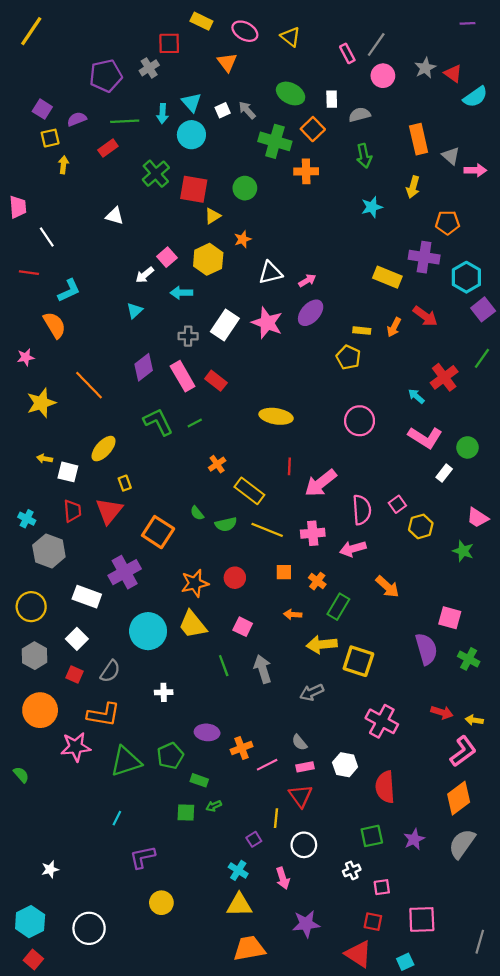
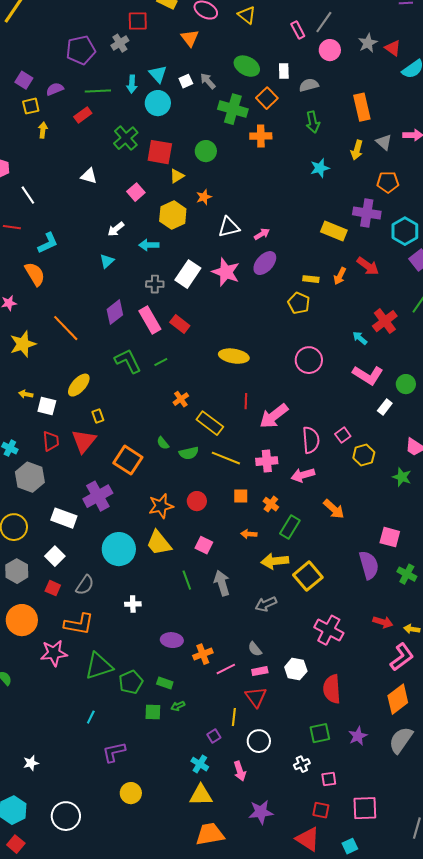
gray triangle: (451, 156) -> (384, 142), moved
pink square: (167, 257) -> (136, 192), moved
yellow square: (358, 661) -> (308, 576), turned 32
green pentagon: (170, 756) -> (131, 682), moved

